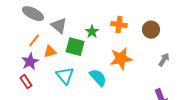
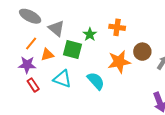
brown circle: (151, 30) -> (142, 52), moved
purple star: (30, 62) -> (27, 65), turned 30
cyan triangle: (65, 76) -> (62, 79), turned -30
red rectangle: (26, 82) -> (33, 85), moved

